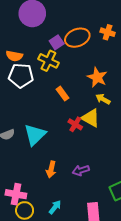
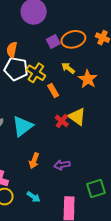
orange semicircle: (14, 56) -> (12, 50), turned 84
yellow cross: (48, 61) -> (36, 73), moved
yellow arrow: (103, 99) -> (68, 68), moved
cyan arrow: (55, 207) -> (33, 197), turned 80

